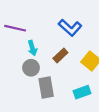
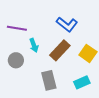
brown rectangle: (60, 56) -> (60, 50), size x1.5
gray circle: (31, 68) -> (16, 60), moved

